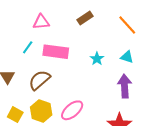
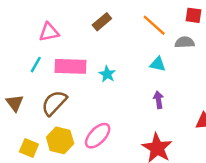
cyan star: (97, 59) -> (107, 74), moved
purple arrow: (125, 86) -> (158, 100), size x0.6

